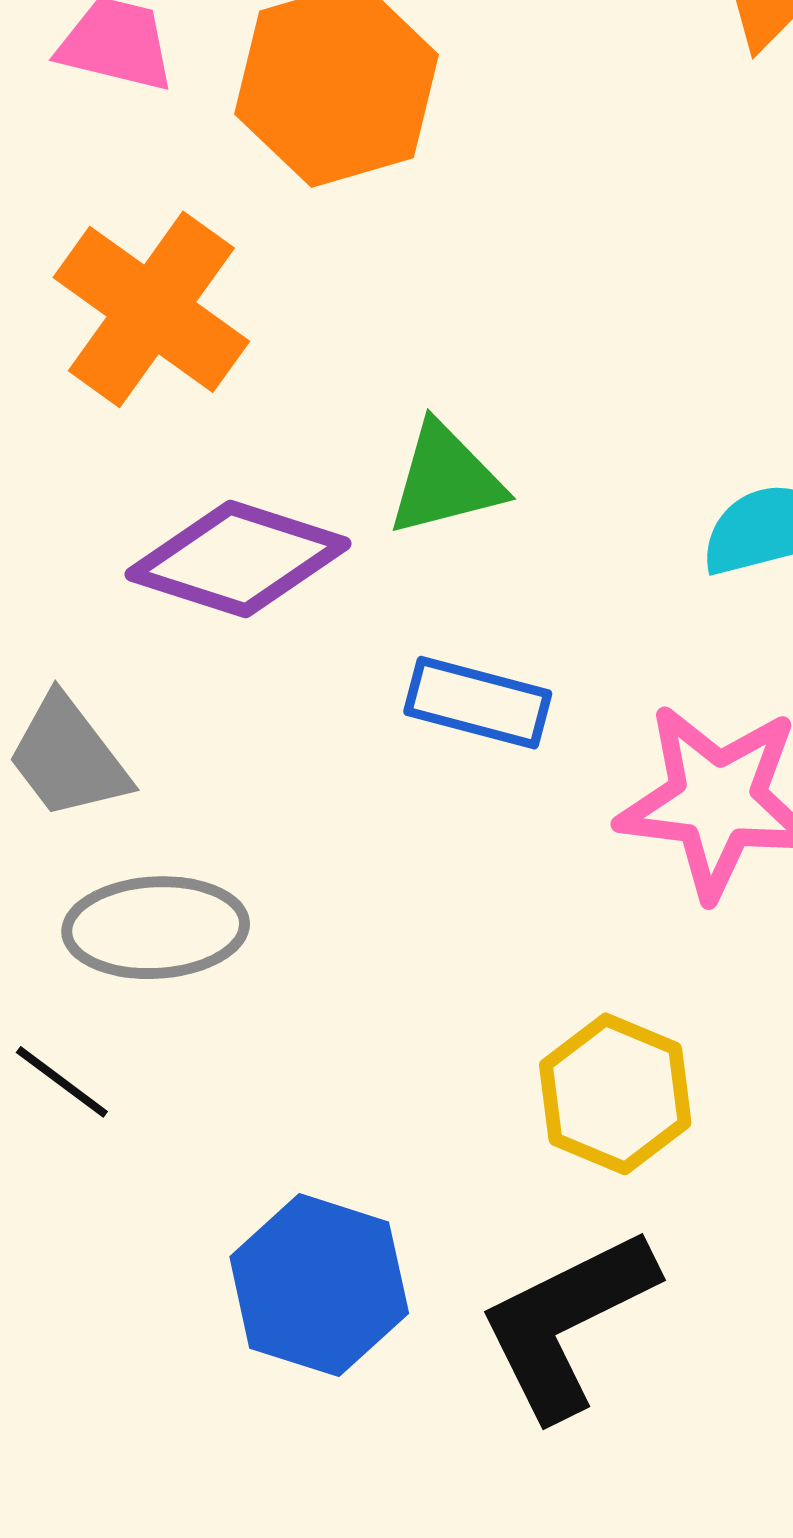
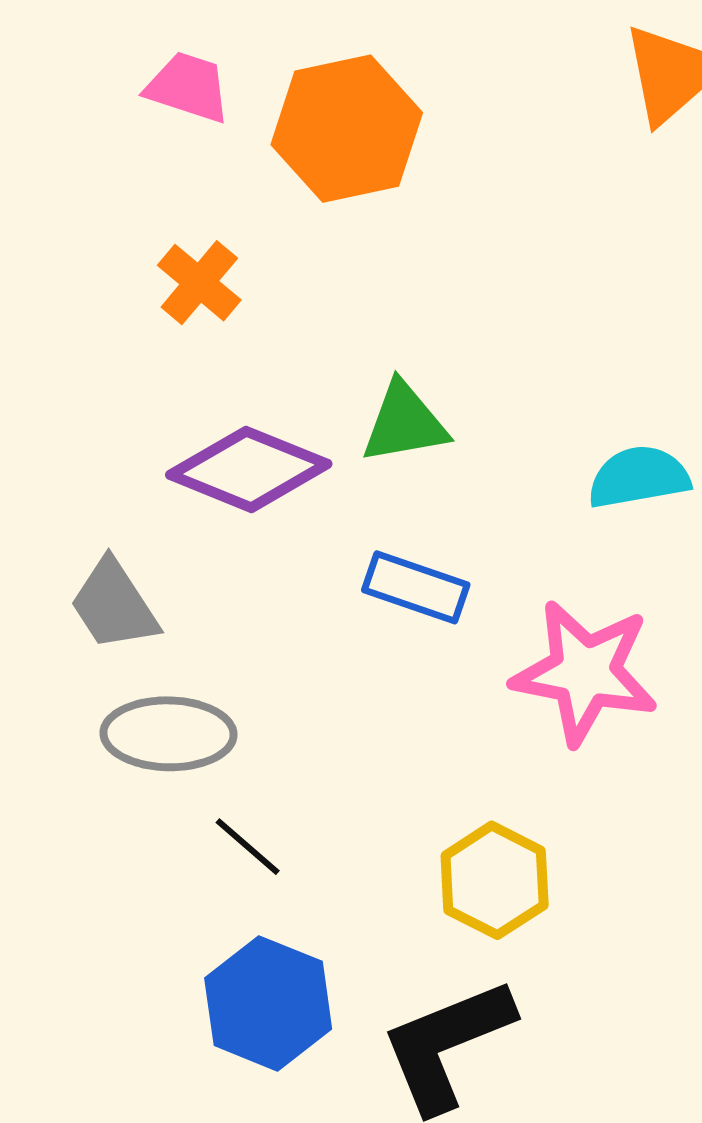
orange cross: (151, 309) -> (199, 283), size x0.6
black line: (62, 1082) -> (248, 847), moved

